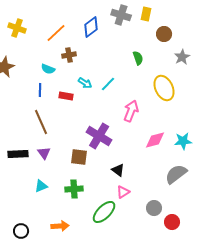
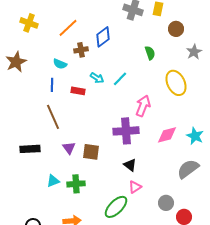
blue diamond: (91, 27) -> (103, 37), moved
purple cross: (99, 136) -> (126, 131), moved, turned -35
cyan star: (183, 141) -> (195, 136), turned 30
purple triangle: (44, 153) -> (69, 148), moved
green cross: (74, 189) -> (76, 184), moved

